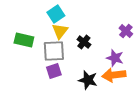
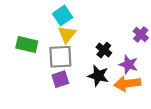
black cross: (84, 42) -> (104, 50), moved
black star: (88, 80) -> (98, 76), moved

